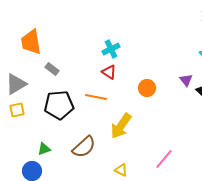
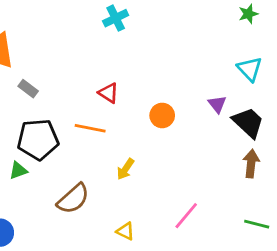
cyan cross: (111, 49) -> (116, 18), moved
yellow arrow: (121, 126) -> (125, 169), size x0.6
green triangle: (44, 149) -> (18, 171), moved

